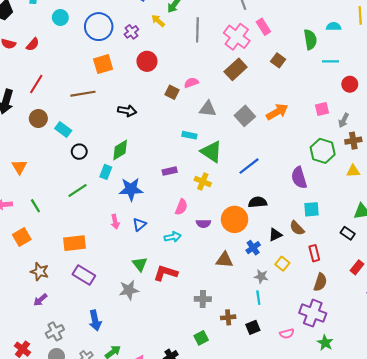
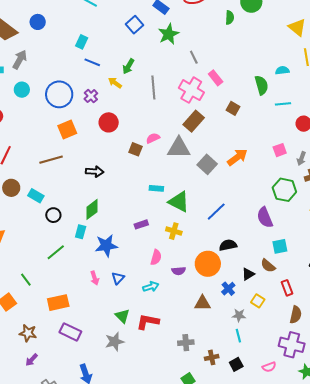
gray triangle: (208, 109) -> (179, 148), moved, size x1.4
green line: (35, 206) -> (26, 280), moved

